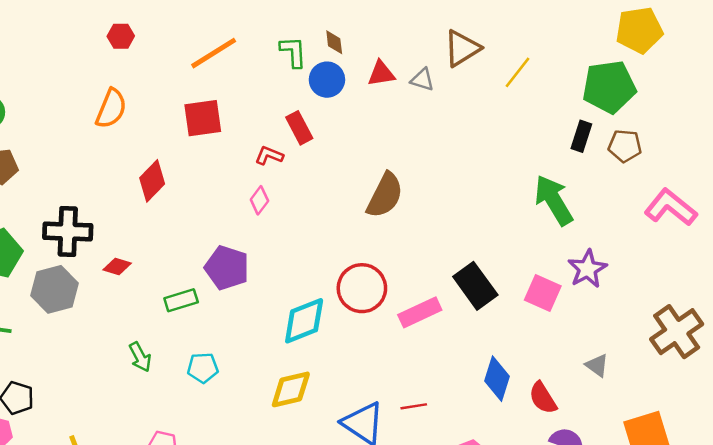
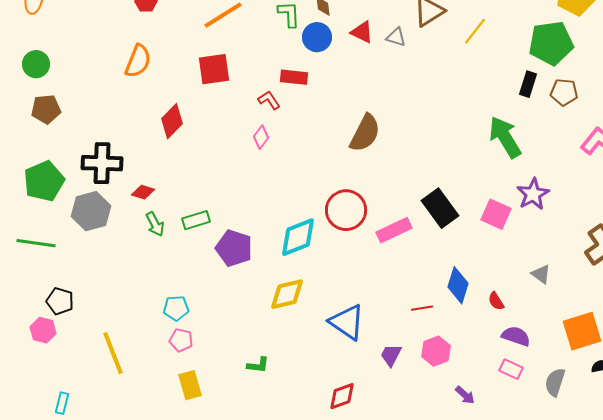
red triangle: (381, 74) -> (362, 32), turned 35
red rectangle: (299, 128) -> (294, 77), turned -56
red L-shape: (269, 156) -> (269, 100), turned 35
purple pentagon: (227, 268) -> (234, 248), moved
green arrow: (140, 357) -> (155, 224), moved
cyan pentagon: (203, 368) -> (176, 308), moved
red semicircle: (543, 398) -> (496, 301), size x0.7
red line: (414, 406) -> (422, 308), moved

